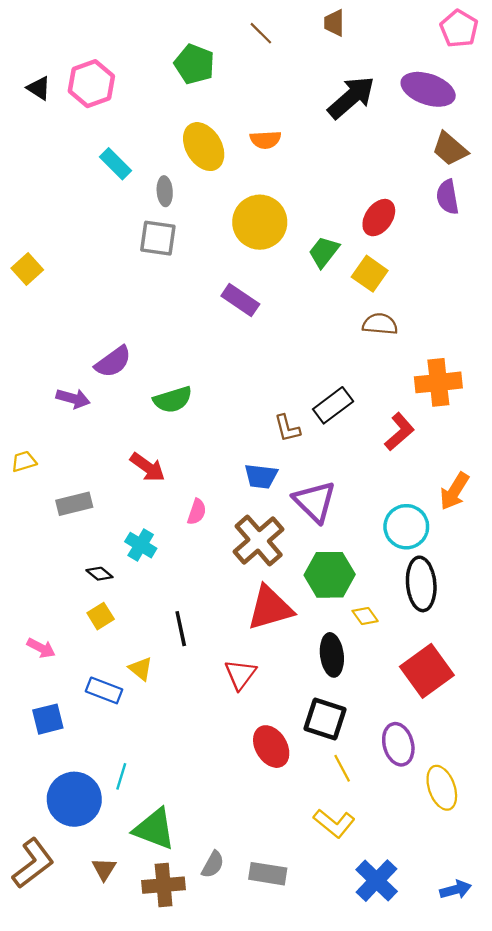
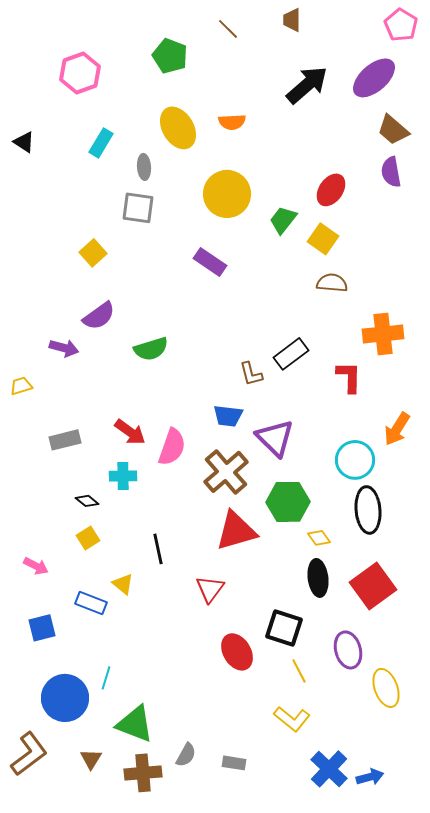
black triangle: (39, 88) -> (24, 142), moved
purple ellipse: (428, 89) -> (374, 78), turned -60
cyan rectangle: (115, 164) -> (101, 143), turned 76
yellow square: (27, 269) -> (93, 253), moved
red L-shape: (399, 432) -> (349, 377), turned -48
yellow trapezoid: (24, 461) -> (21, 386), moved
red arrow: (148, 467) -> (130, 432), moved
pink semicircle: (197, 512) -> (172, 447), size x1.6
cyan cross: (141, 545) -> (123, 476), turned -32
black ellipse: (332, 655) -> (318, 578), moved
gray rectangle: (268, 874) -> (234, 763), size x0.7
blue arrow: (456, 890) -> (370, 777), moved

